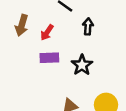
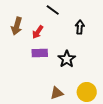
black arrow: (88, 26) -> (80, 27), moved

